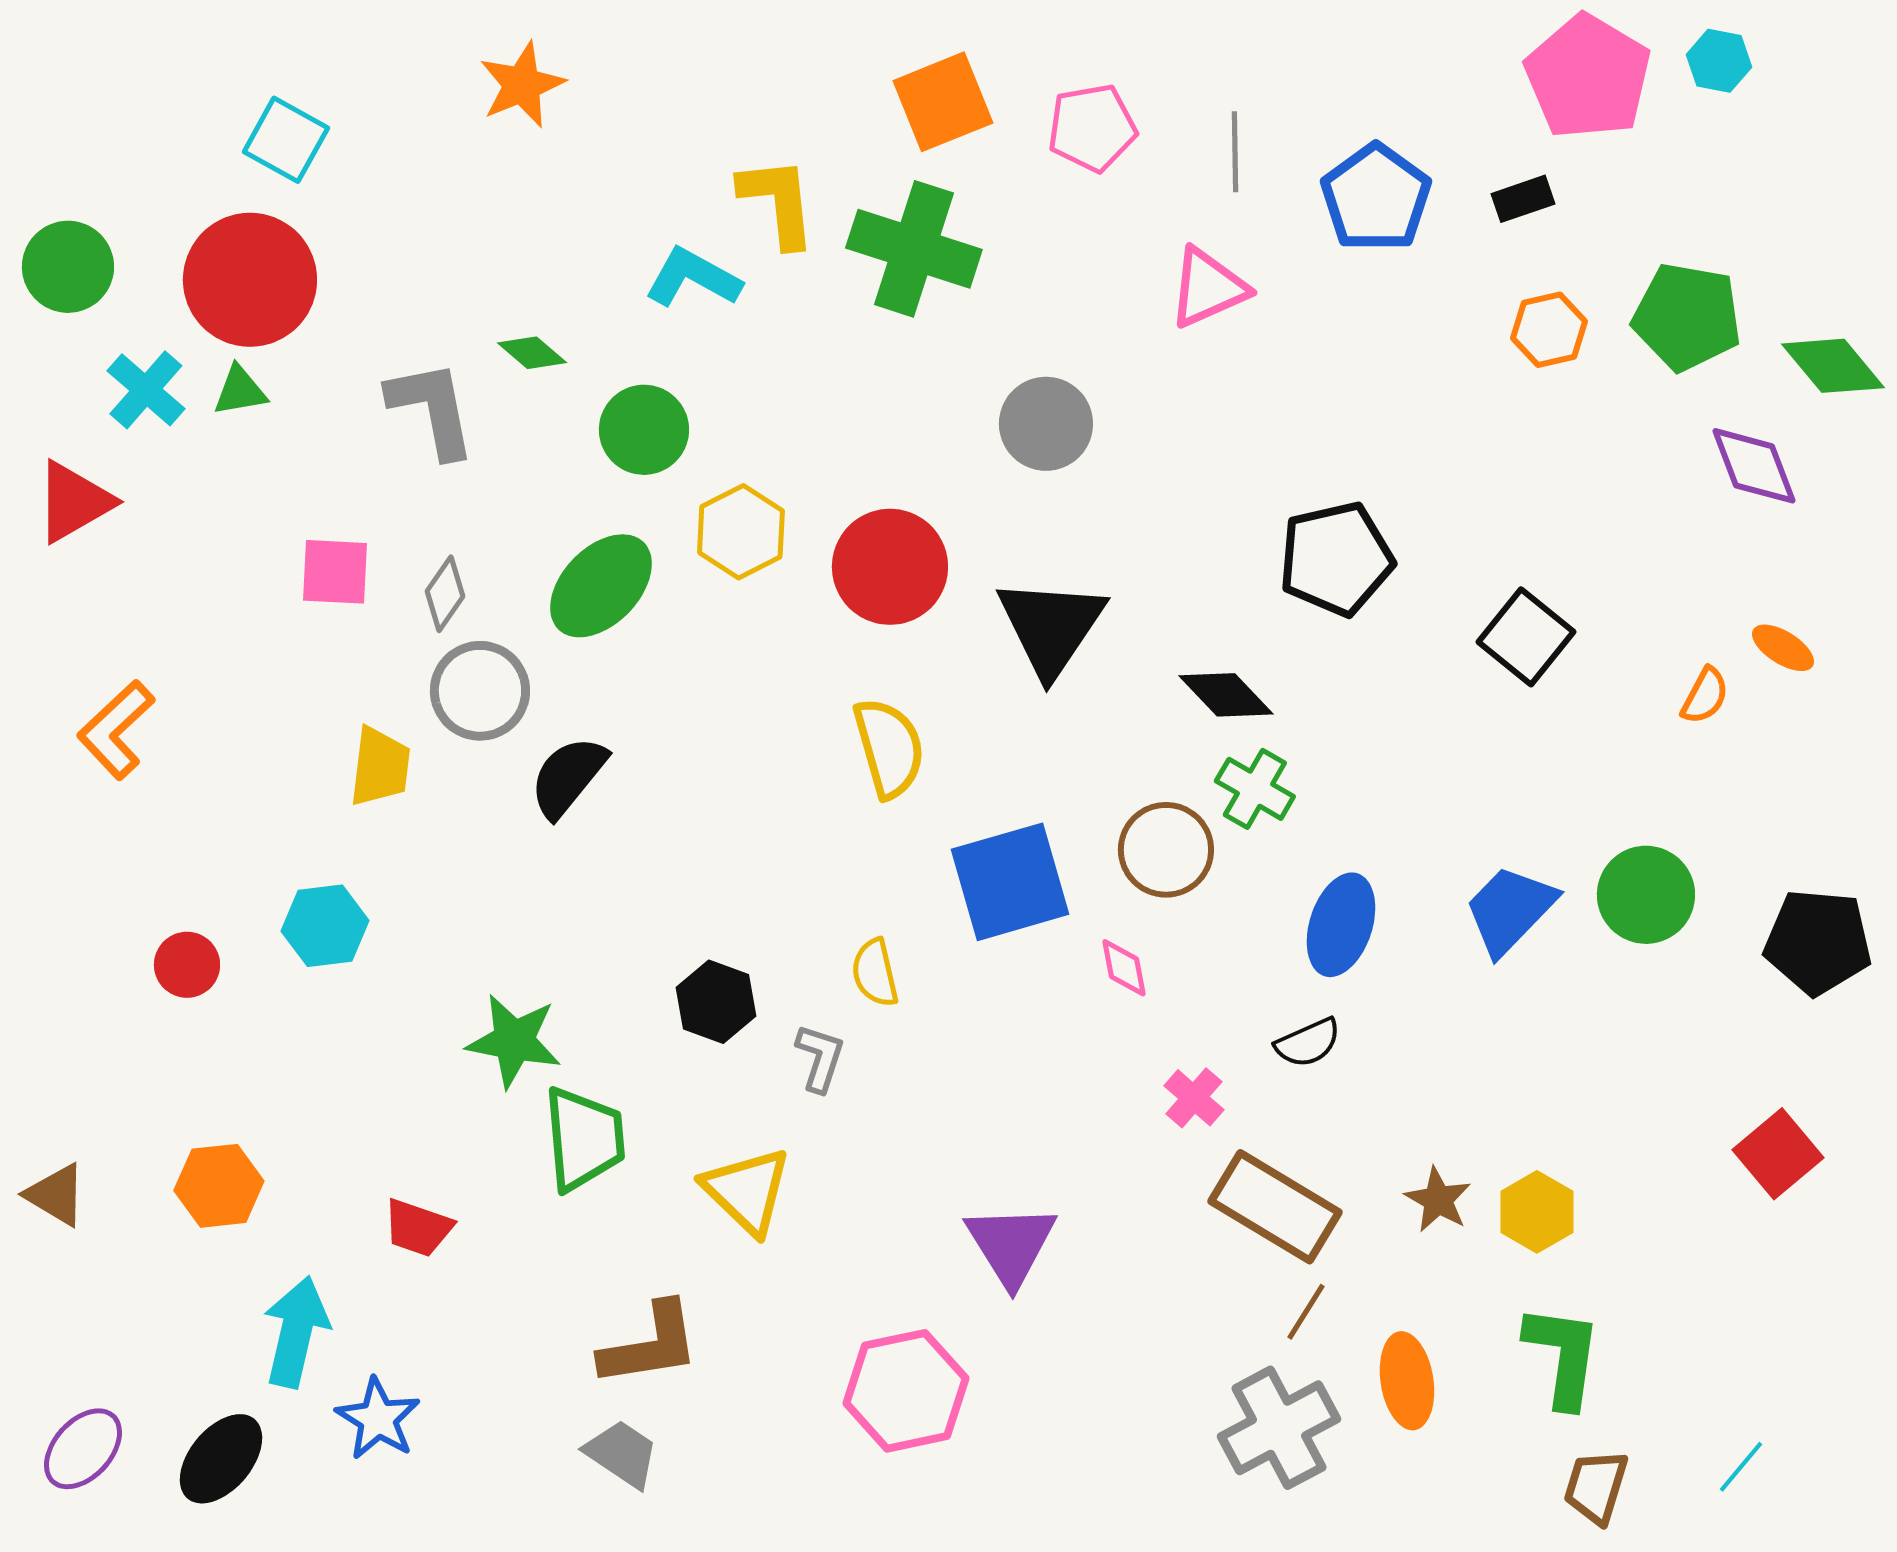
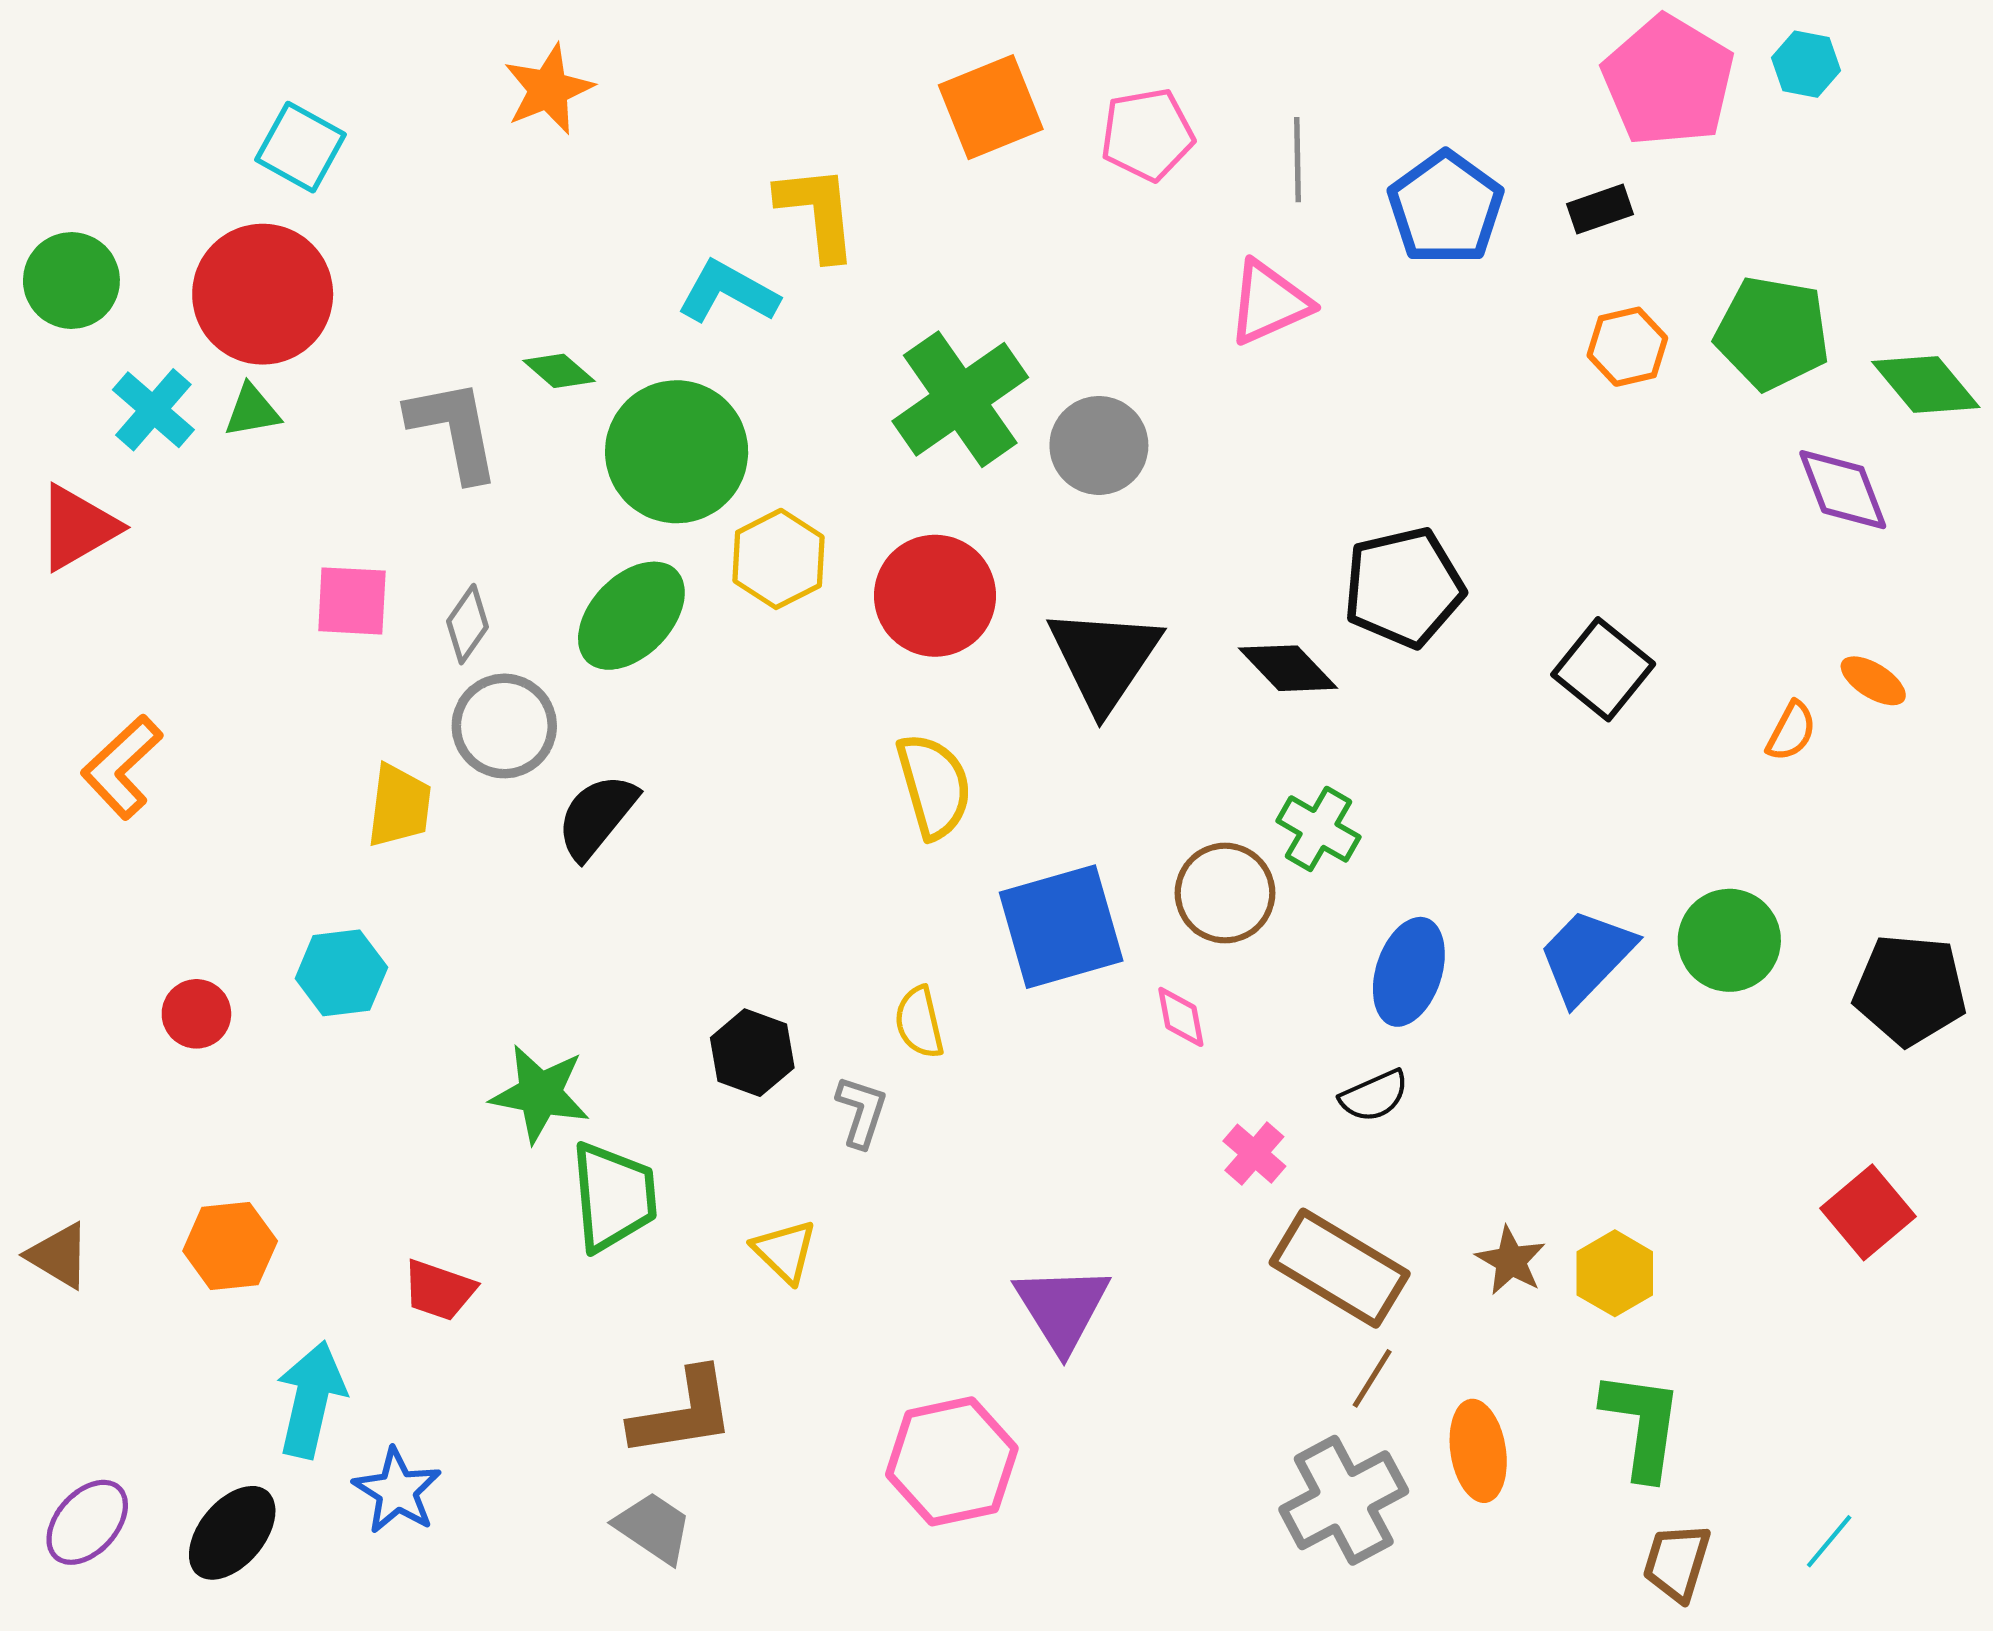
green cross: (914, 249) -> (960, 399), moved, turned 37
green circle: (644, 430) -> (677, 452), size x1.5
black diamond: (1226, 695) -> (1288, 668), moved
yellow triangle: (747, 1191) -> (785, 1251), size x0.7

